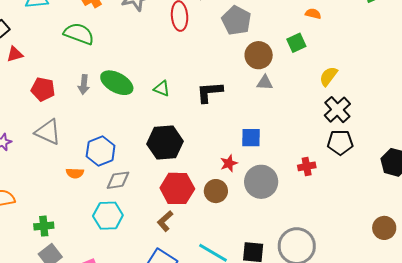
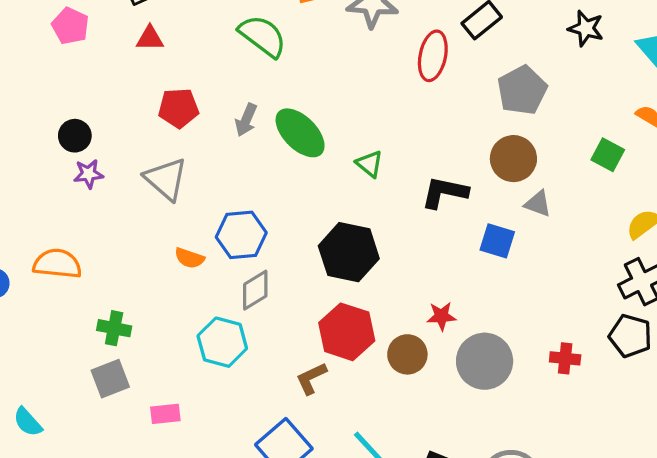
green square: (296, 43) -> (608, 155), turned 36
brown circle: (259, 55) -> (513, 159), moved
red pentagon: (43, 89) -> (178, 108), turned -30
blue square: (251, 138) -> (497, 241), moved
gray diamond: (118, 180) -> (255, 290), turned -40

